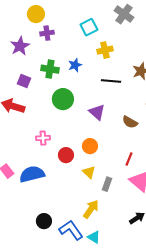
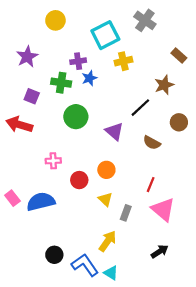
yellow circle: (36, 14) -> (55, 20), moved
cyan square: (89, 27) -> (105, 35), size x1.4
purple cross: (47, 33) -> (78, 61), moved
black line: (111, 81) -> (140, 108), moved, turned -48

